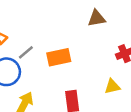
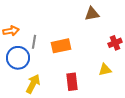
gray line: (26, 52) -> (34, 42), turned -40

